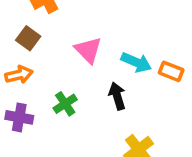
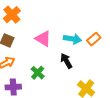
orange rectangle: (171, 71) -> (94, 39), turned -48

